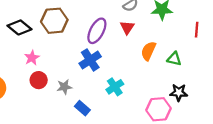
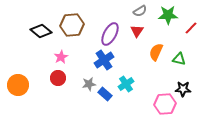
red line: (197, 30) -> (191, 28), moved, turned 40
pink star: (32, 58) -> (61, 57), moved
gray star: (64, 87) -> (89, 84), moved
blue rectangle: (82, 108) -> (105, 94), moved

